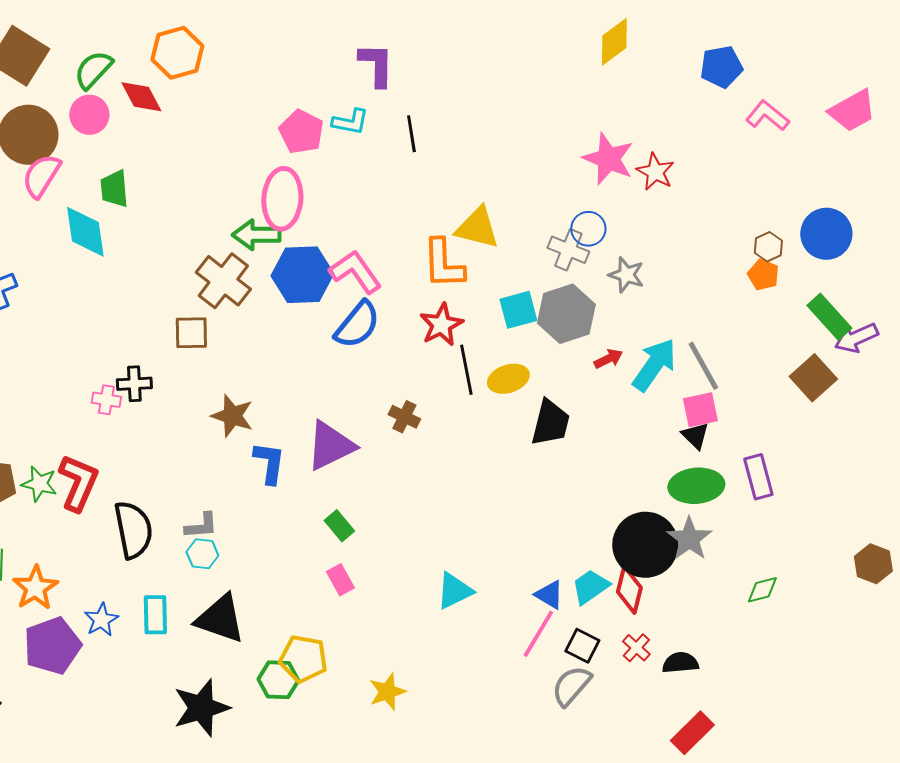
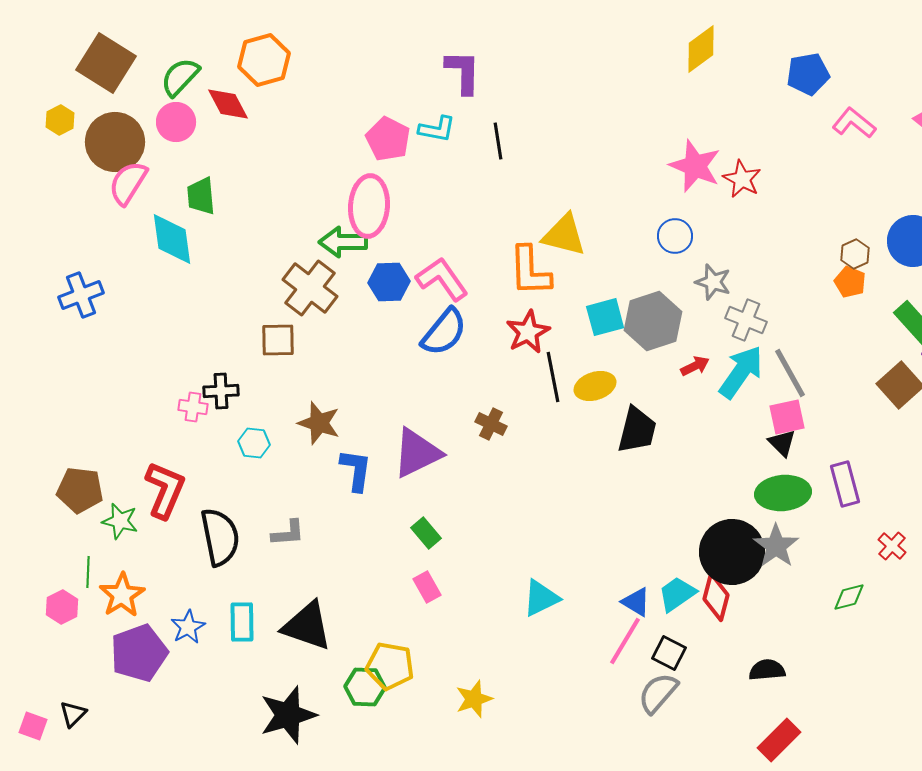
gray cross: (568, 250) -> (746, 320), moved
blue hexagon: (302, 275) -> (389, 282), size x0.7
green star: (39, 484) -> (120, 521), moved
cyan hexagon: (202, 554) -> (254, 443), moved
red cross: (636, 648) -> (892, 546), moved

